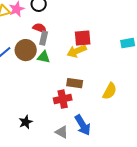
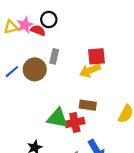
red semicircle: (40, 28) -> (38, 30), moved
green triangle: (44, 57) -> (57, 118), moved, size x1.5

